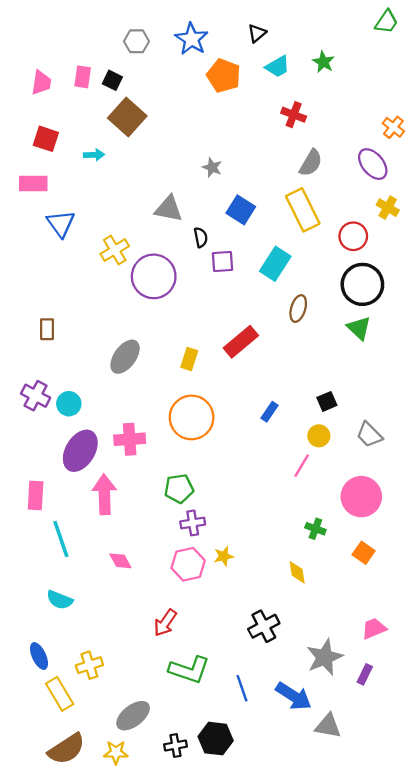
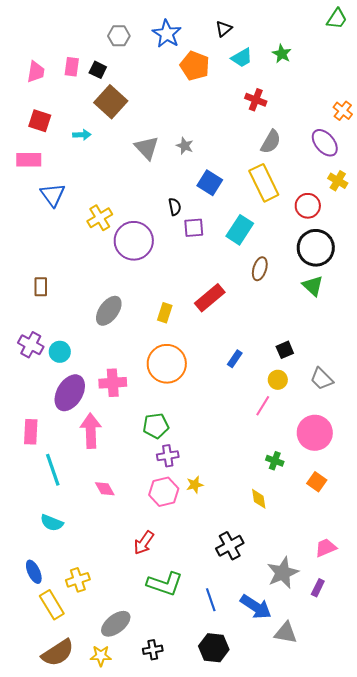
gray triangle: (169, 209) -> (147, 148), moved, turned 36
black hexagon: (216, 739) -> (214, 648), moved

